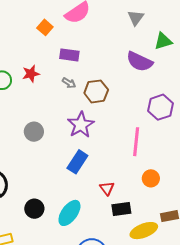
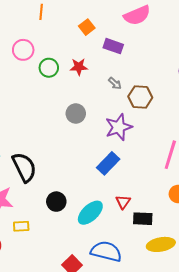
orange square: (45, 27) -> (87, 27), moved
purple rectangle: (69, 55) -> (113, 46), moved
gray circle: (34, 132) -> (76, 114), moved
red triangle: (107, 188) -> (123, 202), moved

